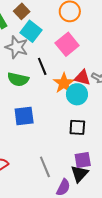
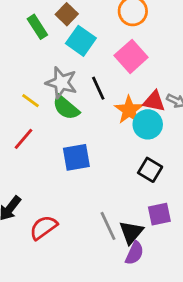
gray star: (17, 47) -> (61, 83), moved
green semicircle: (18, 79) -> (66, 108), turned 30
black square: (77, 127) -> (150, 170), turned 30
black triangle: (79, 174) -> (131, 232), moved

